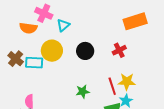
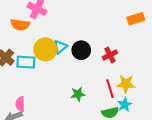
orange rectangle: (135, 21) -> (136, 19), size x0.7
cyan triangle: (63, 25) -> (60, 47), moved
red cross: (119, 50) -> (110, 55), moved

